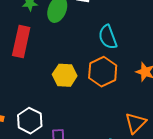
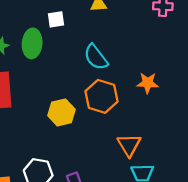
orange triangle: (135, 123) -> (129, 145), moved

